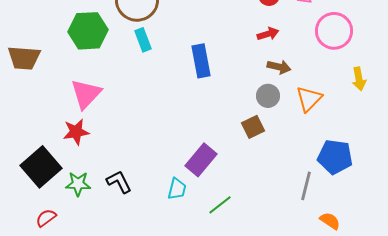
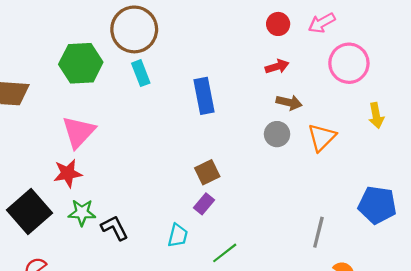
brown square: (253, 127) -> (207, 172), moved
blue pentagon: (335, 157) -> (377, 205), moved
purple rectangle: (201, 160) -> (204, 204), size x0.6
green star: (78, 184) -> (82, 213), moved

